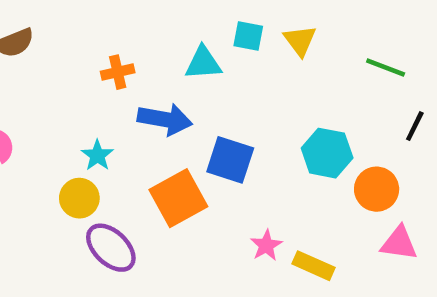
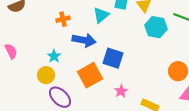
cyan triangle: (203, 63) -> (101, 15), turned -36
cyan hexagon: (327, 153) -> (156, 27), moved
pink star: (266, 245) -> (121, 91), moved

